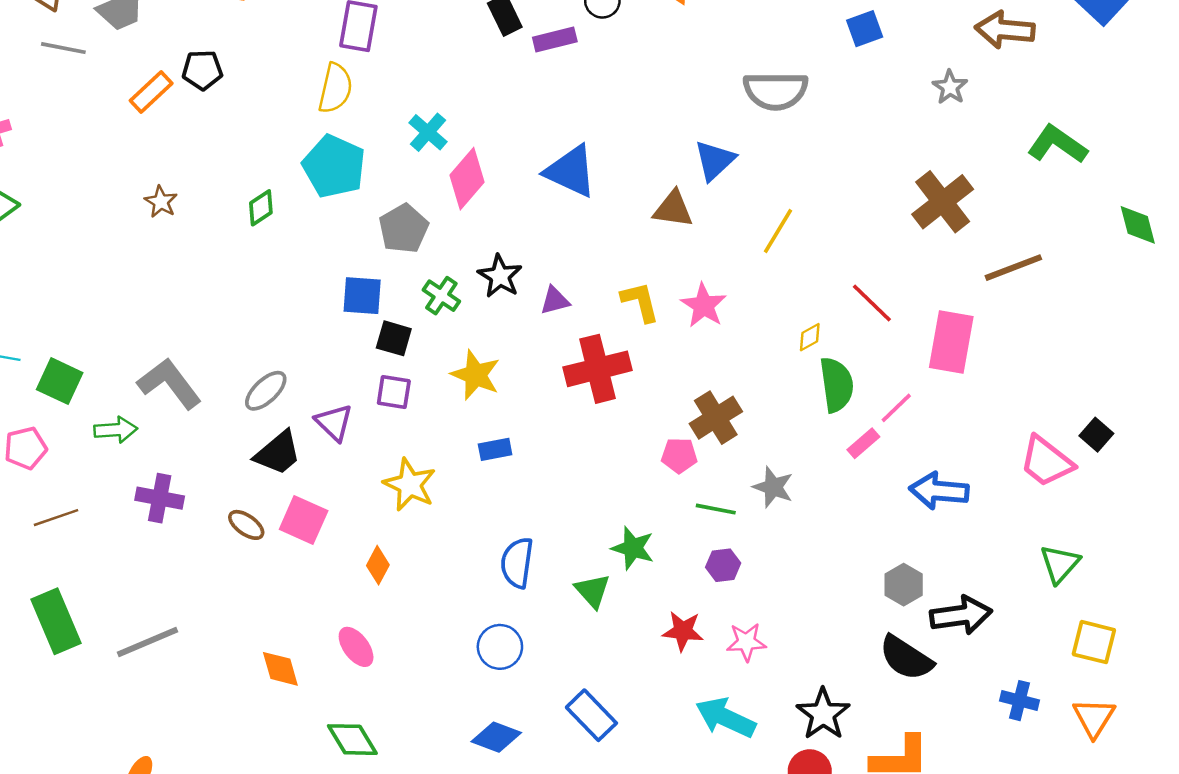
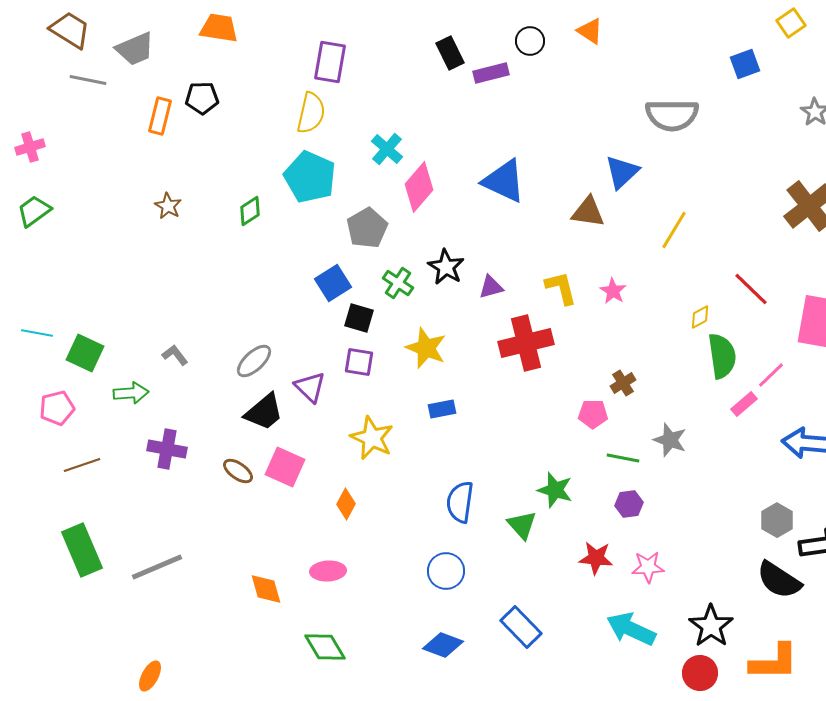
orange rectangle: (151, 92) -> (160, 116), turned -33
blue square: (362, 296) -> (333, 283), turned -36
pink star: (704, 305) -> (613, 291), size x0.7
gray L-shape: (169, 383) -> (175, 355), size x0.5
brown cross: (716, 418) -> (623, 383), size x0.6
pink ellipse: (356, 647) -> (328, 571), turned -56

